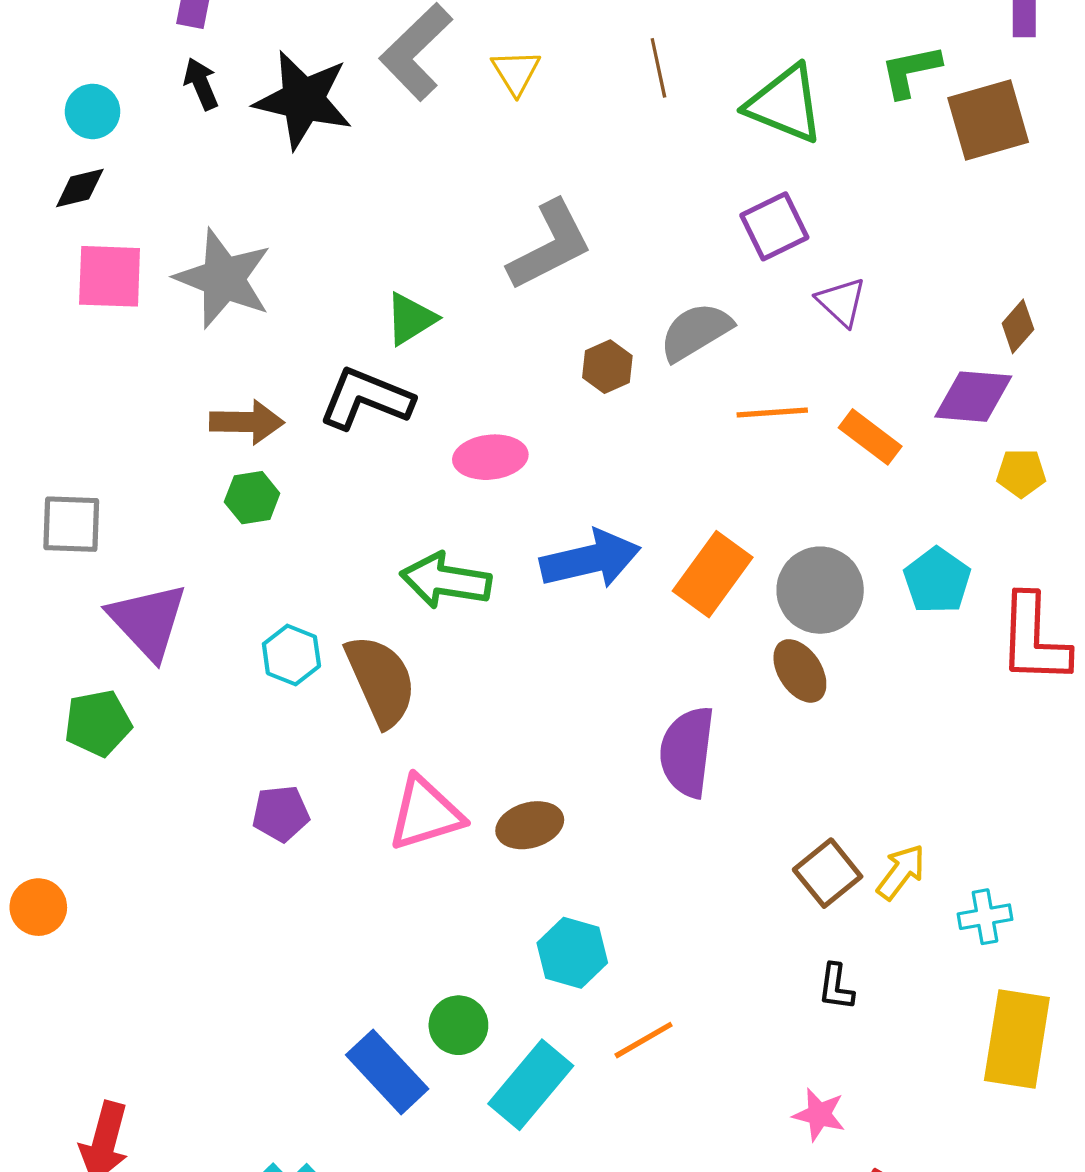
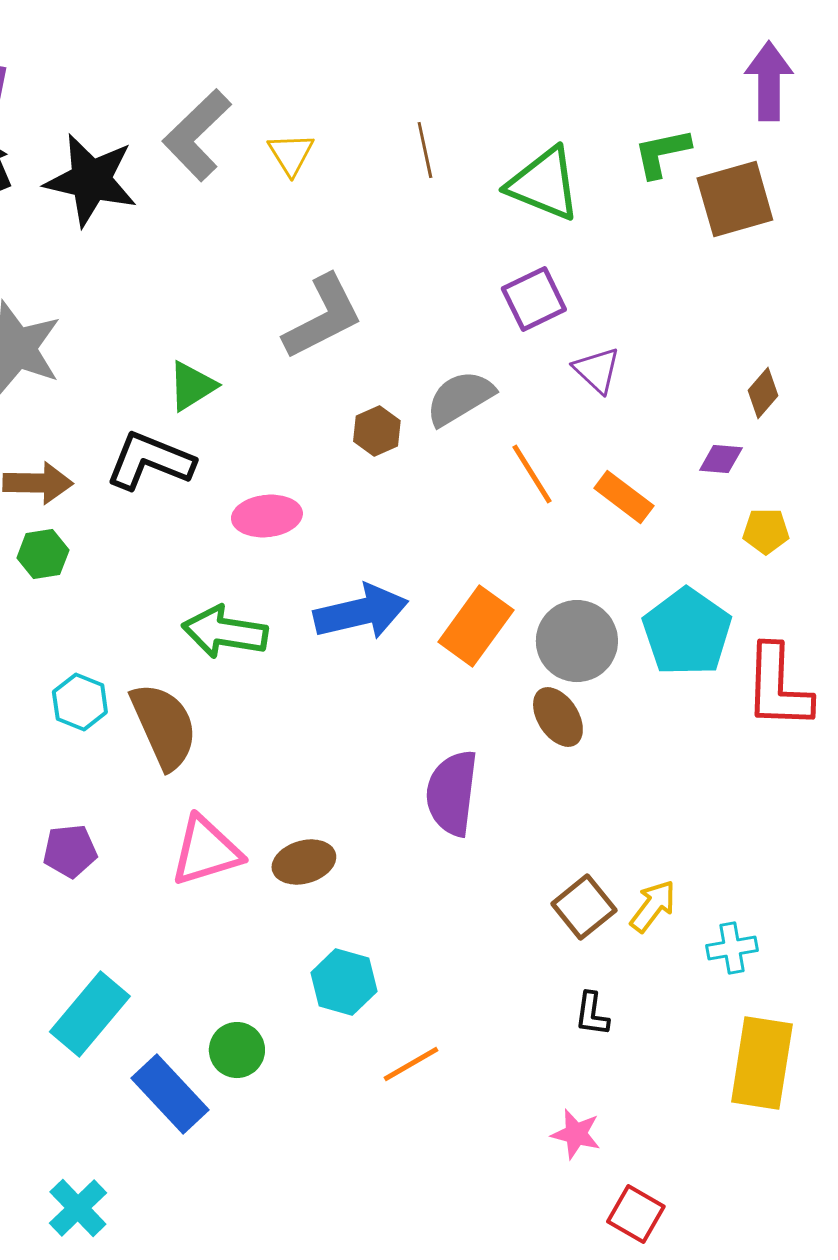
purple diamond: (973, 397) -> (721, 459), size x0.6
orange line: (772, 412) -> (532, 474), turned 62
cyan pentagon: (937, 581) -> (687, 632), size x1.4
cyan rectangle: (531, 1085) -> (90, 1014), moved

